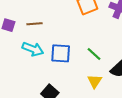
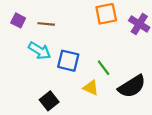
yellow triangle: (95, 81) -> (91, 88), moved, turned -49

